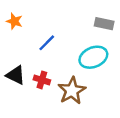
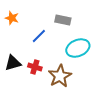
gray rectangle: (104, 24) -> (63, 20), moved
black triangle: (16, 75) -> (13, 63), turned -42

